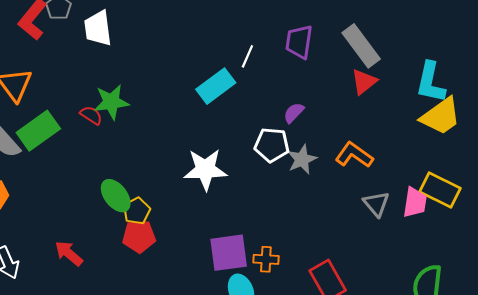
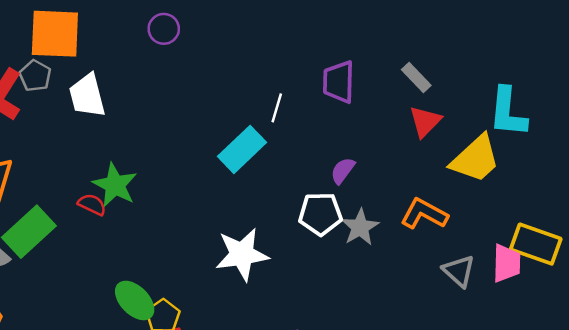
gray rectangle: (361, 46) -> (416, 77), size x0.6
green star: (111, 102) -> (115, 185), turned -30
yellow trapezoid: (441, 116) -> (475, 159), moved

